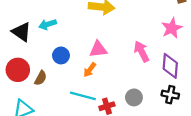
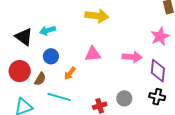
pink arrow: (141, 51) -> (132, 57), turned 120
blue circle: (61, 55) -> (51, 56), moved
orange arrow: (90, 70) -> (70, 73), moved
cyan line: (83, 96) -> (59, 97), moved

